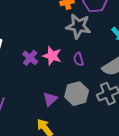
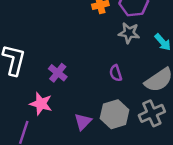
gray star: (78, 26) -> (129, 33), moved, size x0.7
pink star: (52, 56) -> (41, 104), moved

